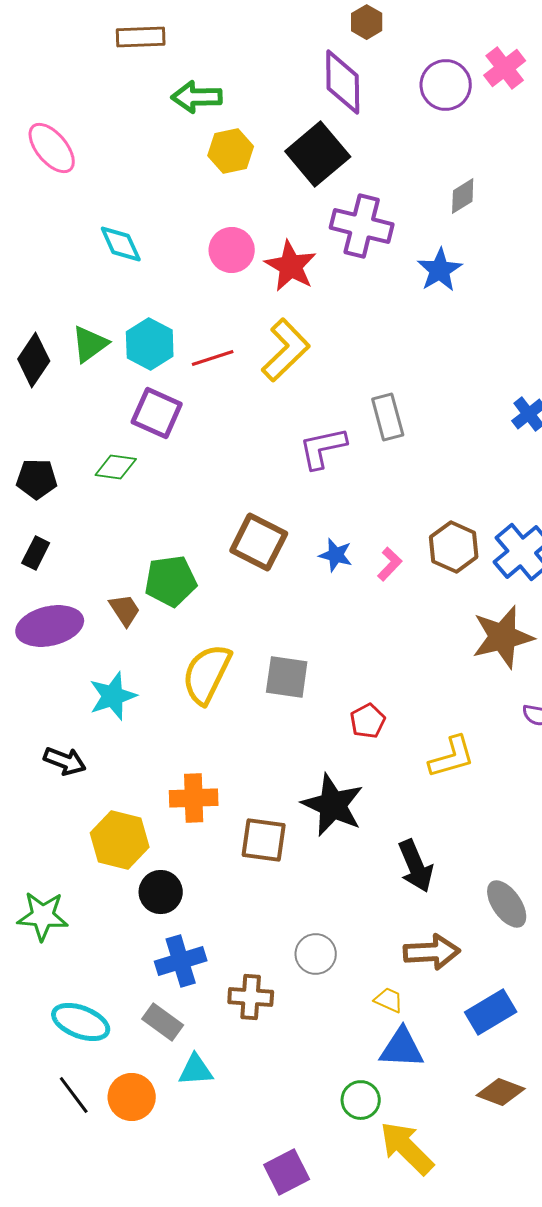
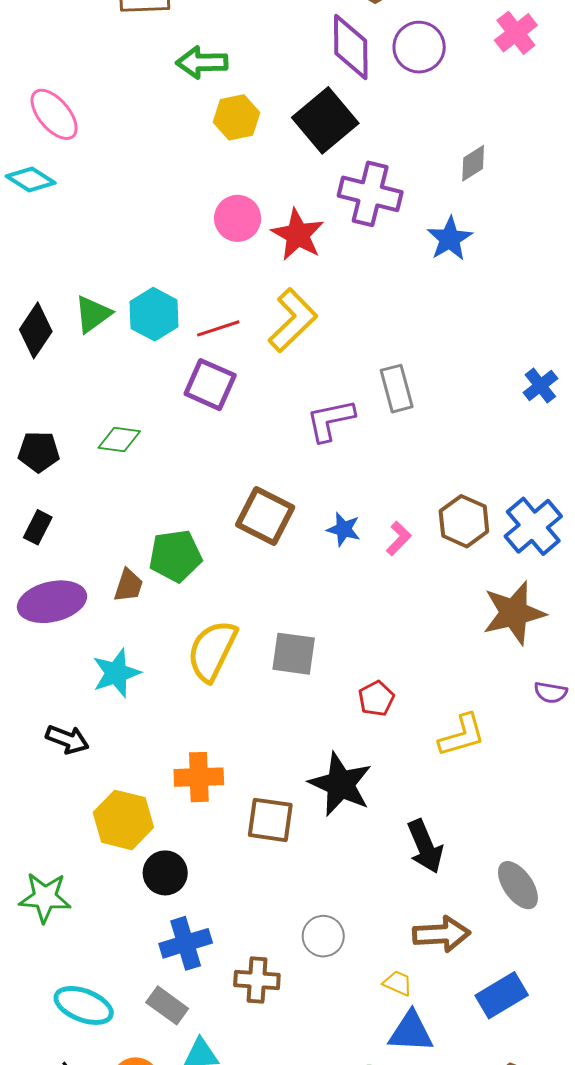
purple circle: (446, 85) -> (419, 47), moved
cyan diamond: (121, 244) -> (31, 180), moved, turned -33
purple square: (157, 413) -> (210, 385), moved
brown trapezoid: (125, 610) -> (128, 585), turned 51

